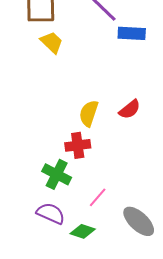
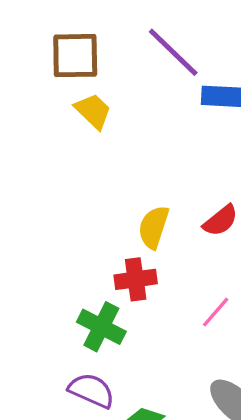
pink line: (98, 197) -> (216, 312), moved

